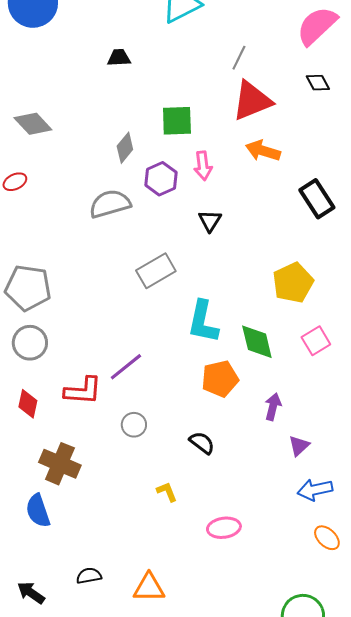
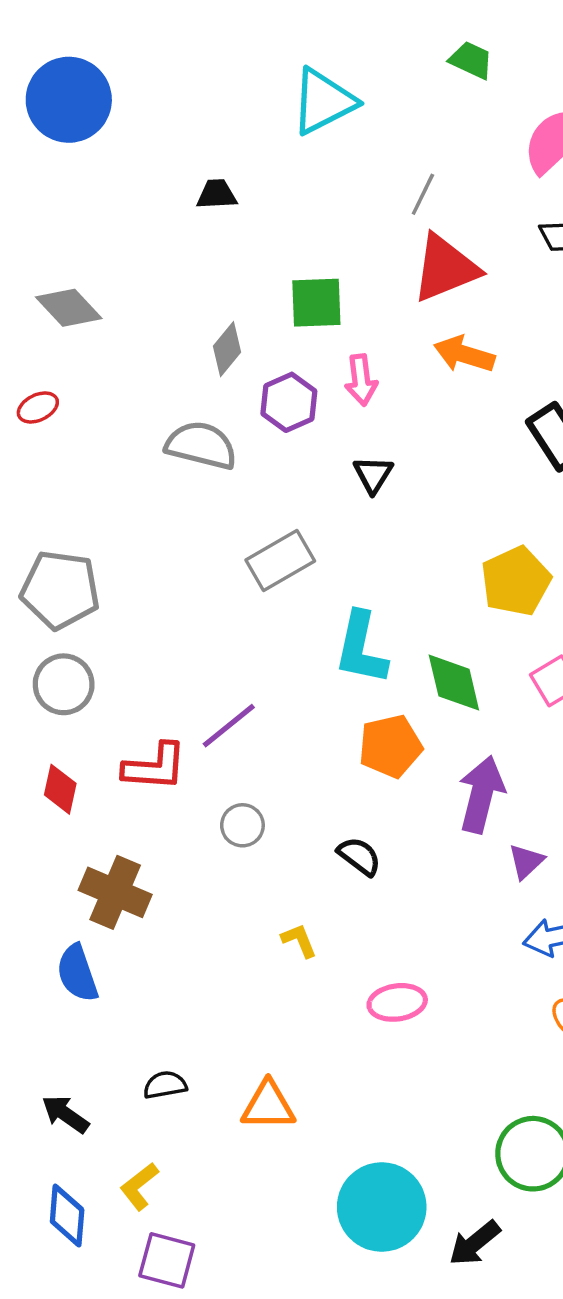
gray semicircle: (110, 204) -> (201, 445), turned 30
purple arrow: (273, 407) -> (481, 794), size x1.6

